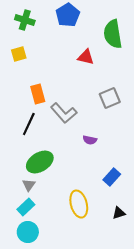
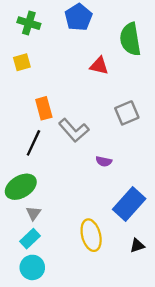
green ellipse: (40, 162) -> (21, 187), moved
blue rectangle: (112, 177) -> (129, 204), size x1.6

